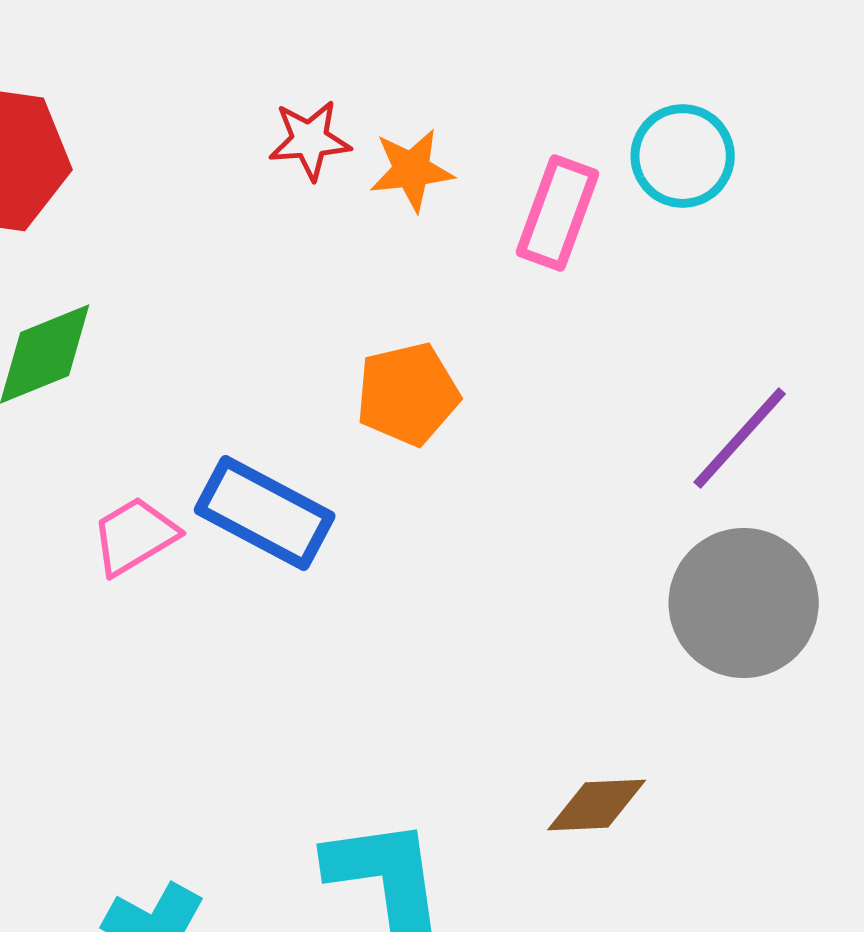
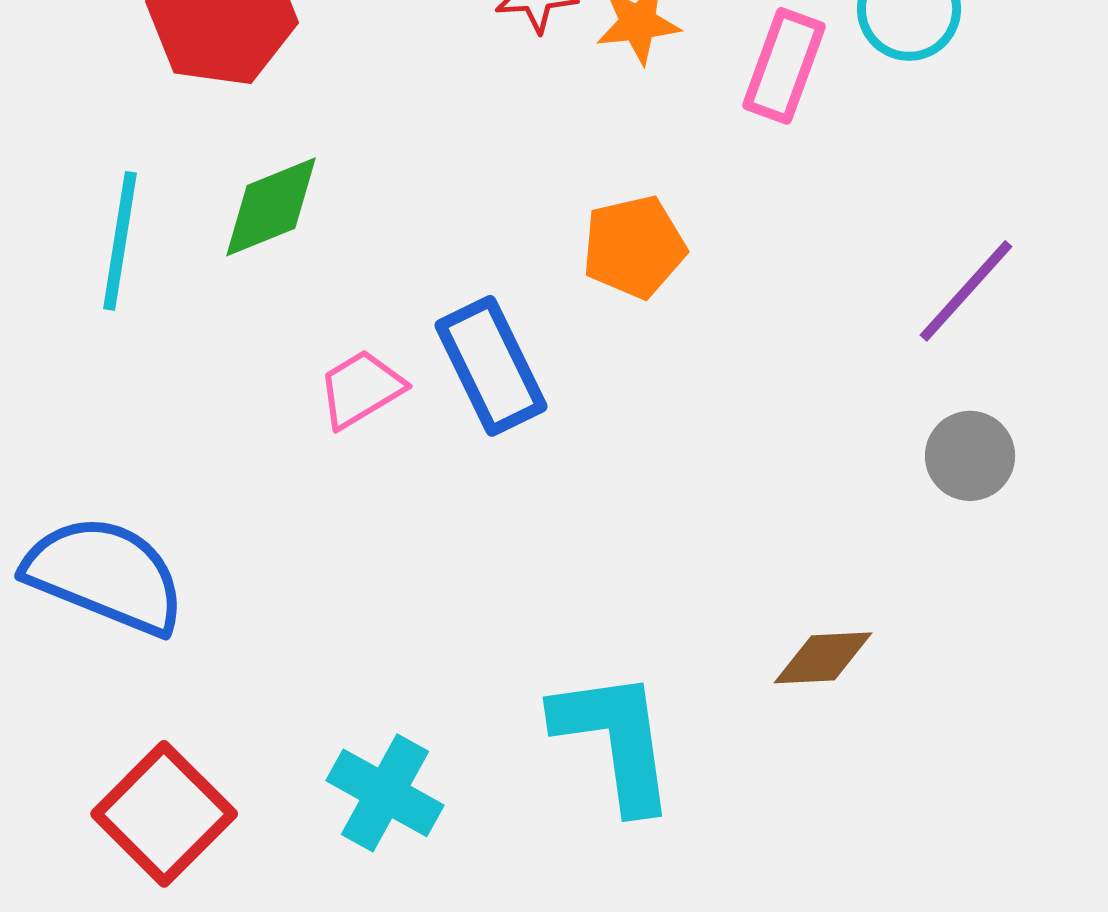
blue rectangle: (265, 513) -> (491, 366), turned 36
gray circle: (744, 603) -> (970, 456), size x0.6

